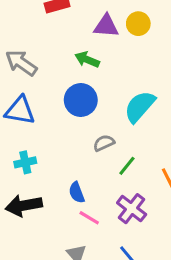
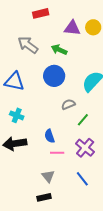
gray arrow: (21, 63) -> (28, 45), moved
cyan cross: (25, 162) -> (17, 115), turned 32
pink line: (89, 218) -> (57, 153), turned -32

